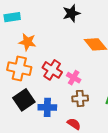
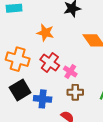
orange star: (27, 42) -> (45, 33), moved

